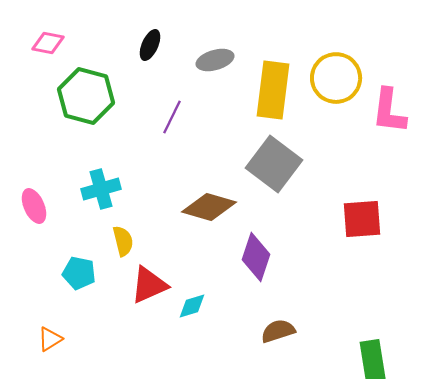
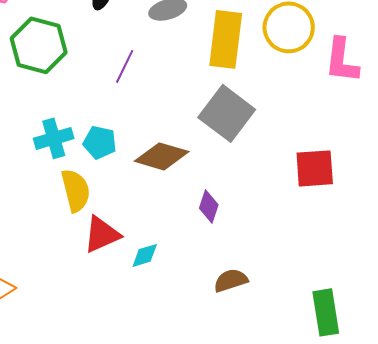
yellow semicircle: (123, 241) -> (76, 190), size x1.4
purple diamond: (256, 257) -> (209, 206), size x0.7
cyan pentagon: (79, 273) -> (100, 142), moved

